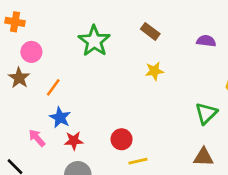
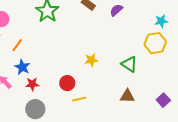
purple semicircle: (206, 41) -> (116, 10), moved, turned -48
yellow star: (154, 71) -> (91, 60), moved
green triangle: (206, 113) -> (129, 64), turned -42

